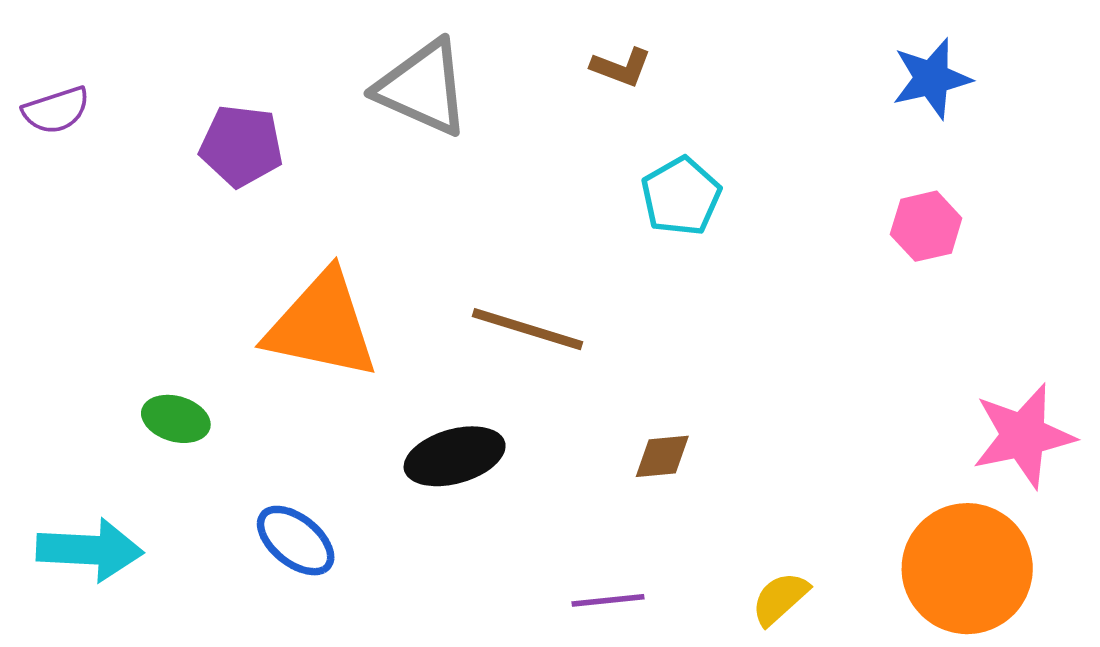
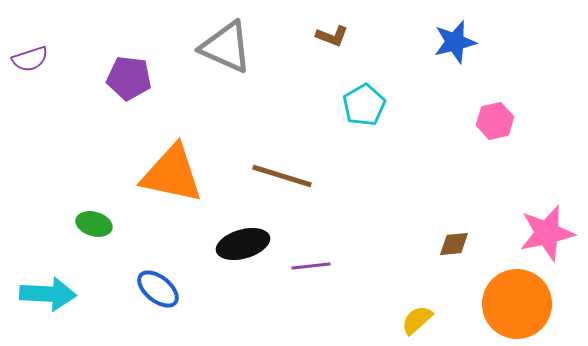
blue star: (932, 78) -> (455, 42), moved
brown diamond: (662, 456) -> (454, 244), moved
purple line: (608, 600) -> (311, 266), moved

